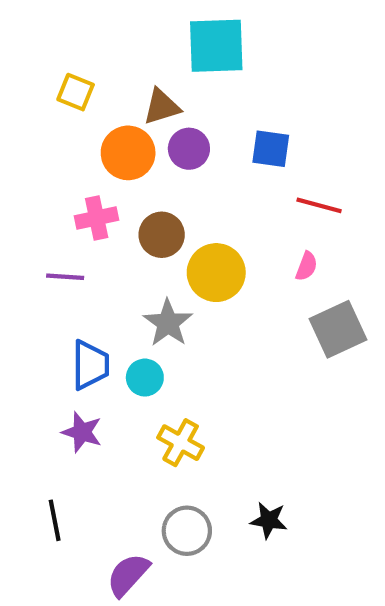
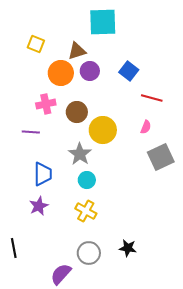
blue square: (271, 149) -> (129, 71), turned 30
cyan circle: (145, 378) -> (87, 180), moved
purple star: (82, 432) -> (39, 206), turned 30
black line: (55, 520) -> (14, 248), moved

